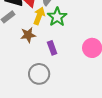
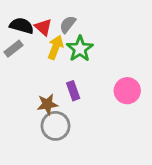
brown star: (28, 35) -> (47, 104), moved

